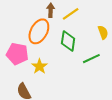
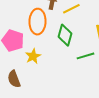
orange ellipse: (39, 31) -> (38, 22), turned -35

